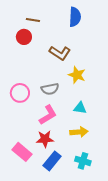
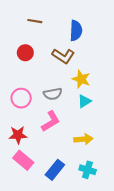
blue semicircle: (75, 17) -> (76, 31), moved
red circle: (24, 37) -> (25, 53), moved
cyan triangle: (80, 108) -> (84, 101), moved, turned -40
red star: (45, 139) -> (18, 135), moved

